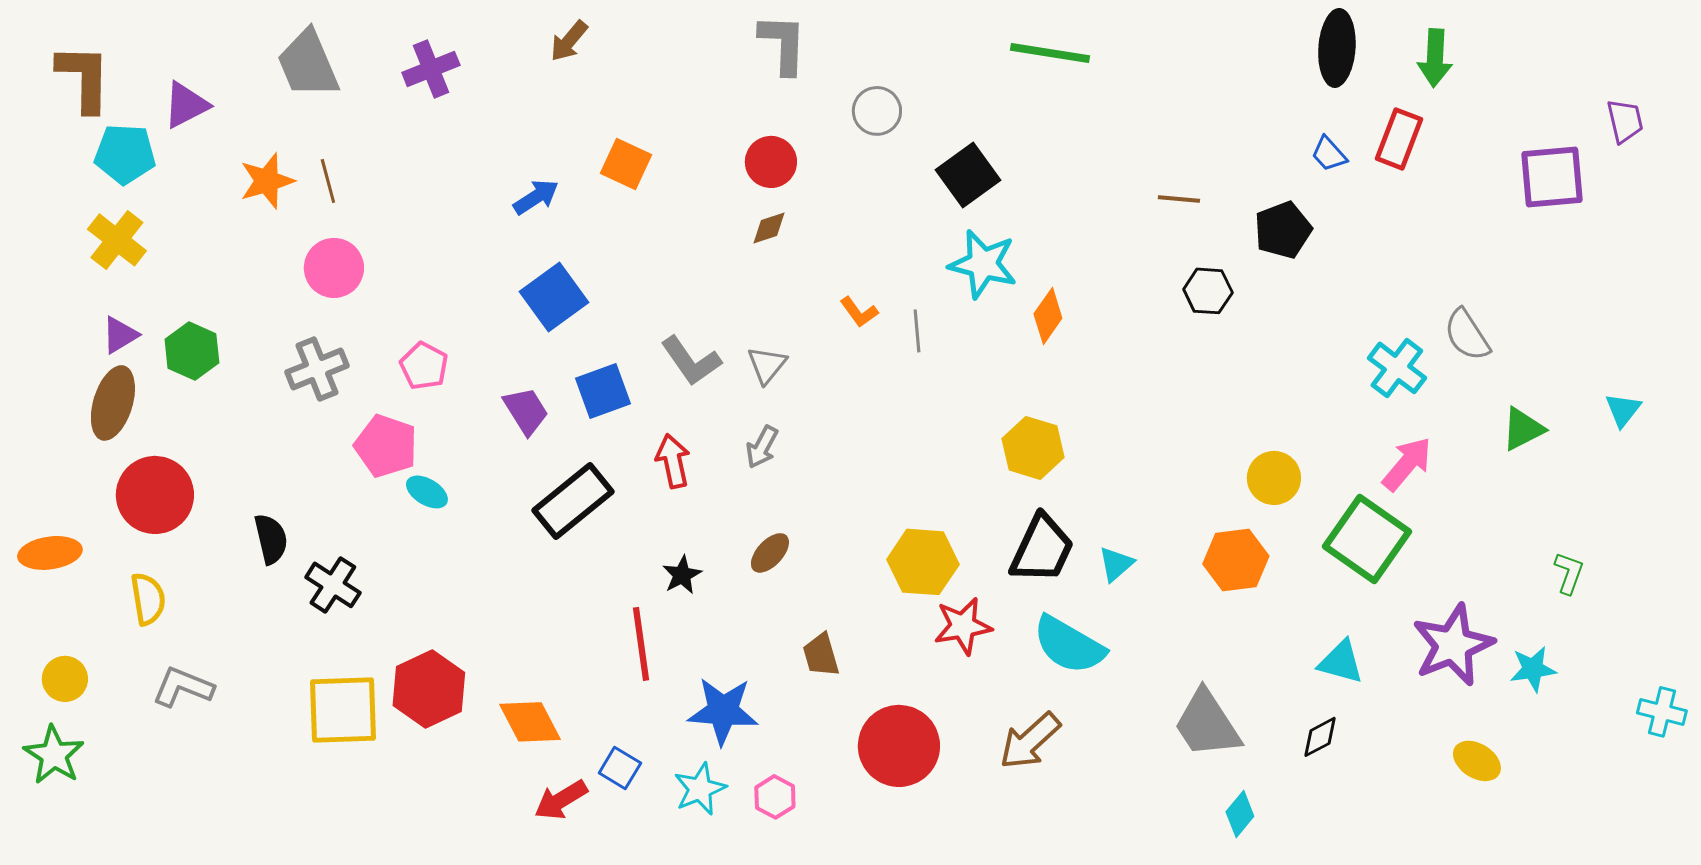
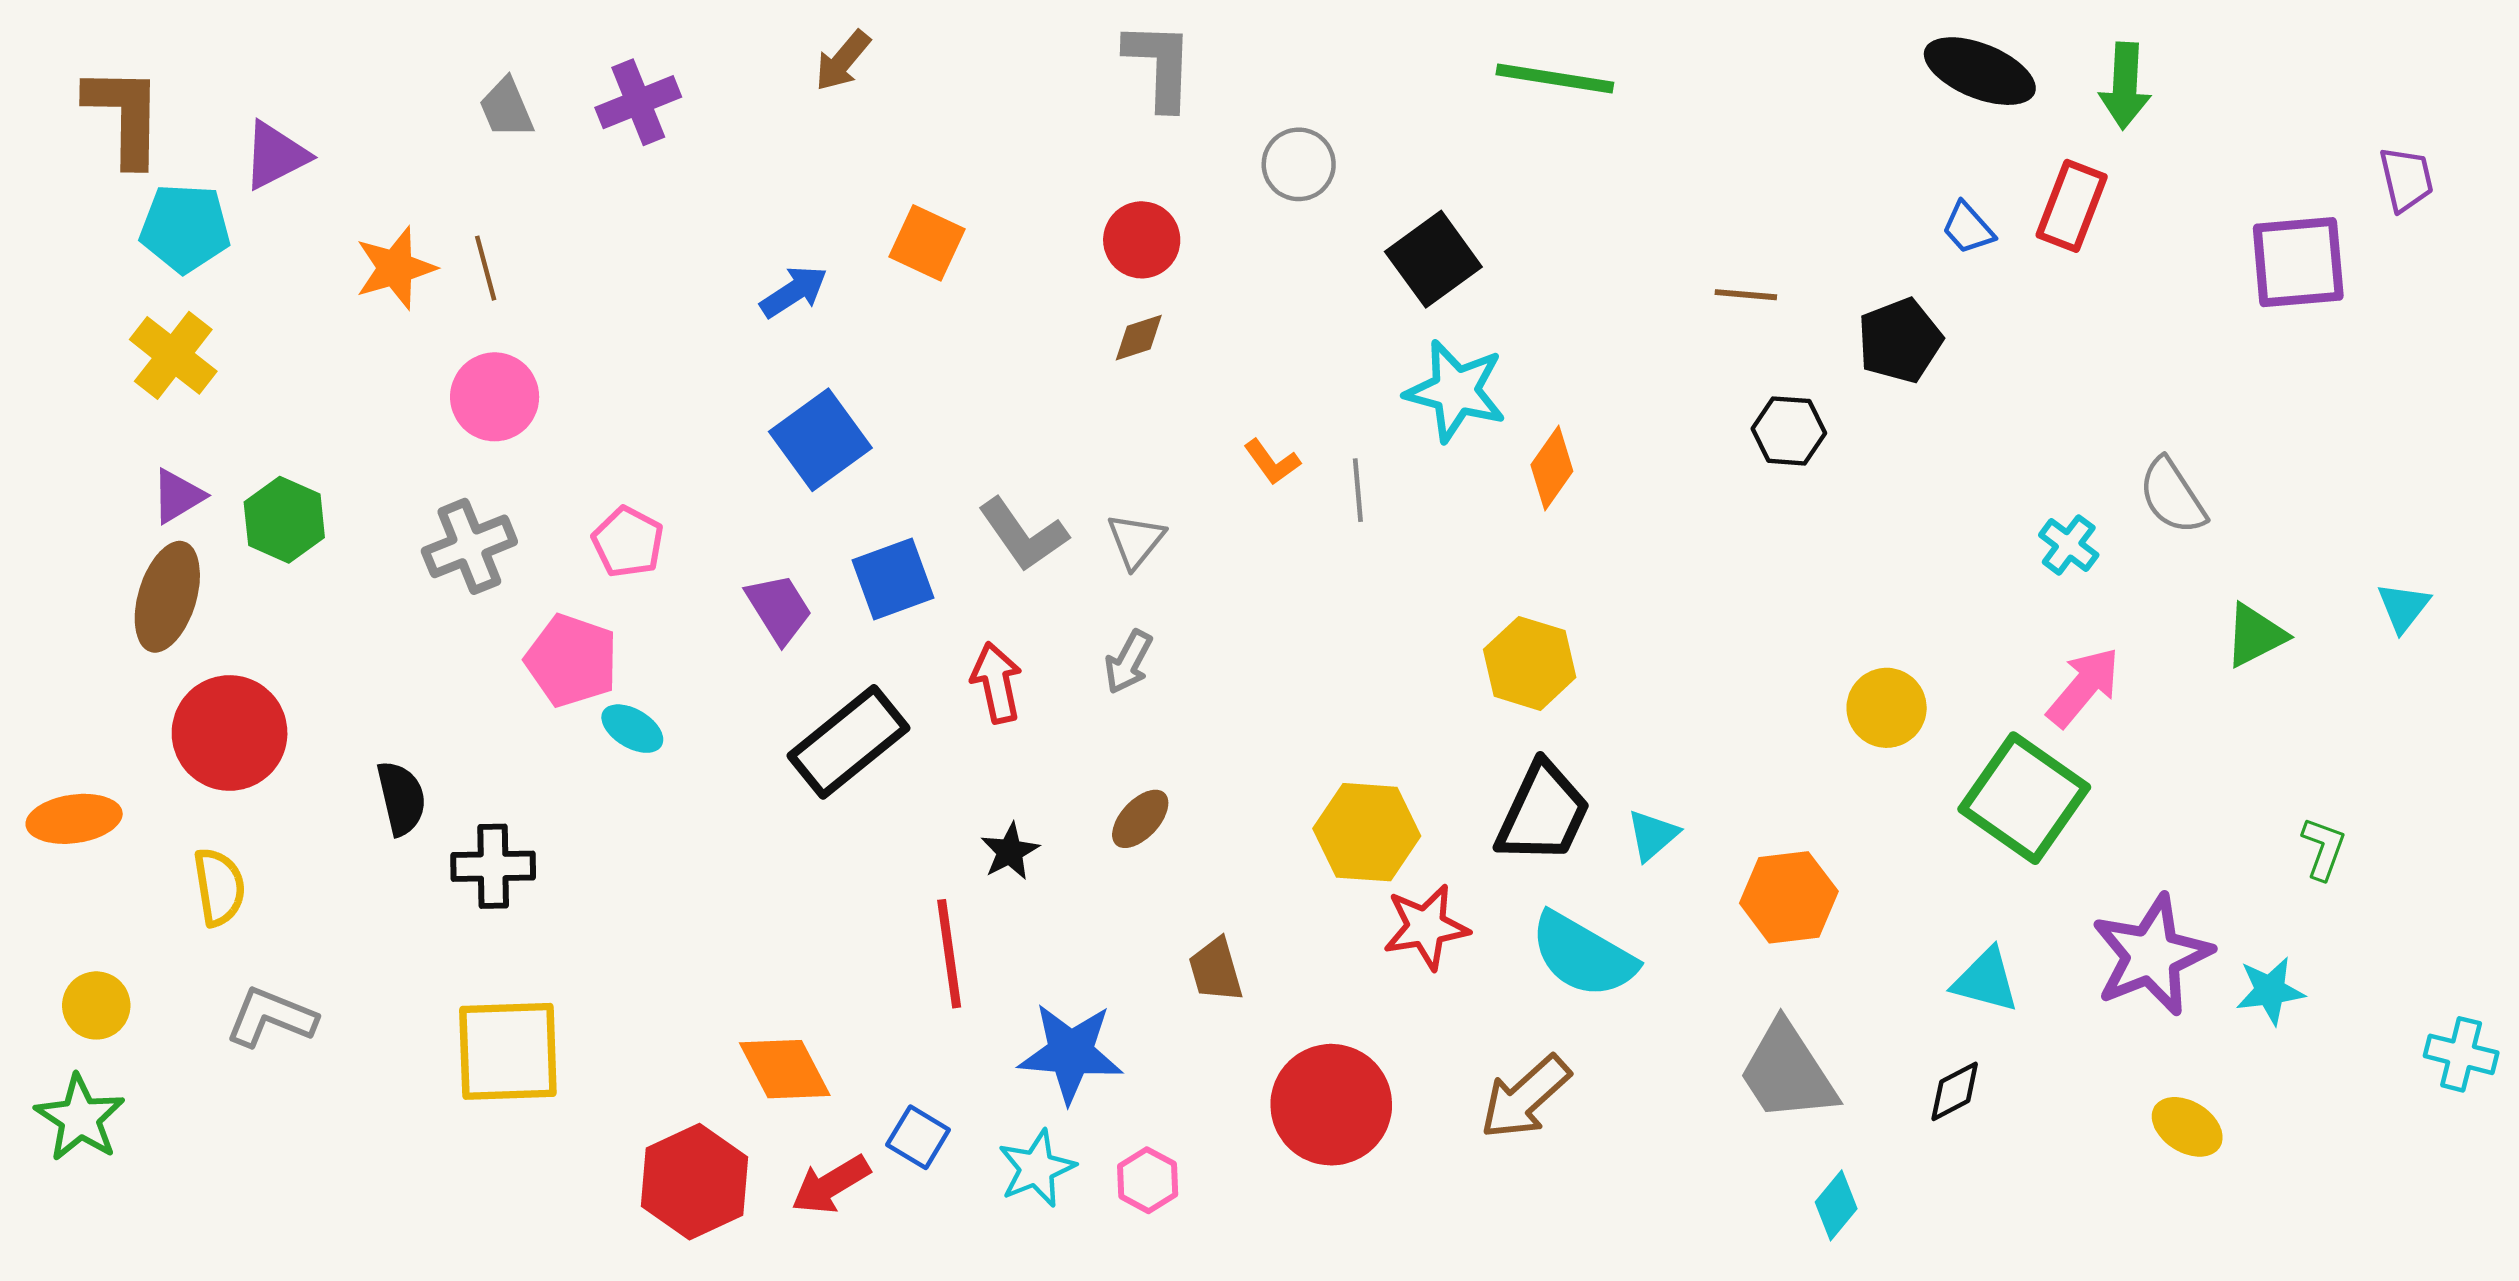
black ellipse: (1337, 48) -> (1980, 71), turned -72
gray trapezoid: (308, 64) -> (506, 108), moved, size x0.6
cyan cross: (1397, 368) -> (2069, 545), size x0.7
orange hexagon: (1236, 560) -> (1789, 897), moved
black cross: (333, 585) -> (493, 866), turned -34
red hexagon: (429, 689) -> (695, 1182), moved

